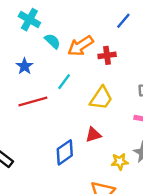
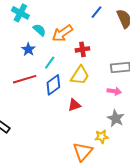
red cross: (107, 55) -> (82, 49), moved
blue star: (24, 66) -> (28, 49), moved
blue diamond: (65, 152) -> (53, 85), moved
yellow star: (120, 162) -> (102, 137), moved

